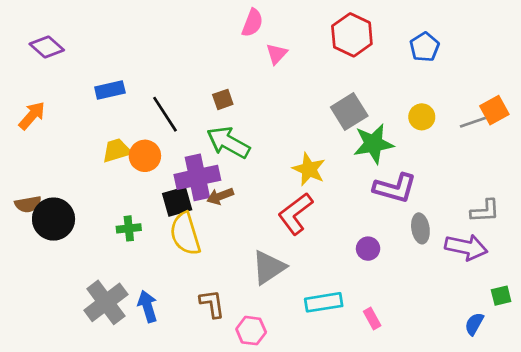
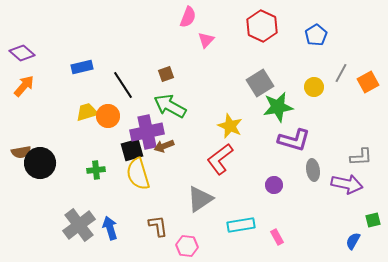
purple diamond: (47, 47) -> (22, 53), moved
gray line: (473, 122) -> (341, 73), moved, turned -42

